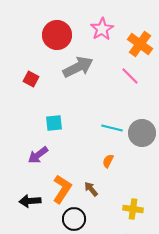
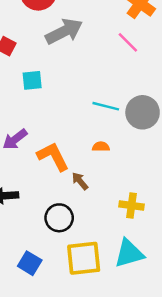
cyan square: (54, 123) -> (32, 80), moved
orange semicircle: (108, 161) -> (101, 147), turned 64
orange L-shape: (62, 189) -> (53, 156), moved, turned -60

